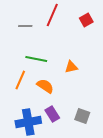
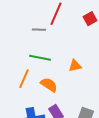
gray line: (25, 26) -> (39, 30), moved

